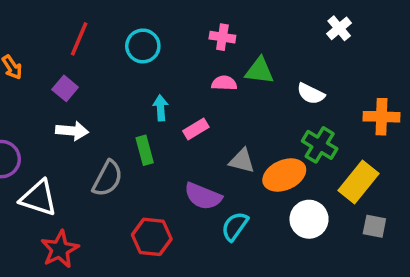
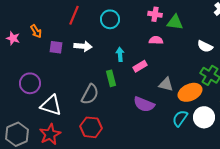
green triangle: (260, 71) -> (175, 22), moved
purple square: (65, 88) -> (56, 47), moved, turned -32
white arrow: (72, 131) -> (83, 46), moved
cyan semicircle: (235, 226) -> (180, 118), moved
red hexagon: (152, 237) -> (91, 127), moved
red star: (60, 249) -> (50, 134), moved

